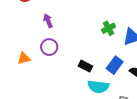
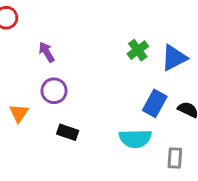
orange triangle: (24, 58) -> (19, 113), turned -32
black rectangle: (85, 66) -> (68, 132), moved

